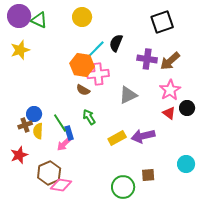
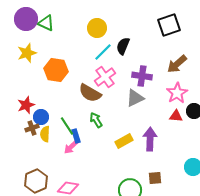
yellow circle: (82, 17) -> (97, 28), moved
purple cross: (147, 59) -> (142, 76), moved
orange hexagon: (82, 65) -> (56, 70), moved
pink cross: (98, 74) -> (105, 77), turned -30
brown semicircle: (83, 90) -> (90, 93), size x1.6
red triangle: (169, 113) -> (176, 116), turned -32
purple arrow: (143, 136) -> (150, 139), turned 105
red star: (19, 155) -> (26, 105), moved
brown hexagon: (49, 173) -> (36, 181), moved

